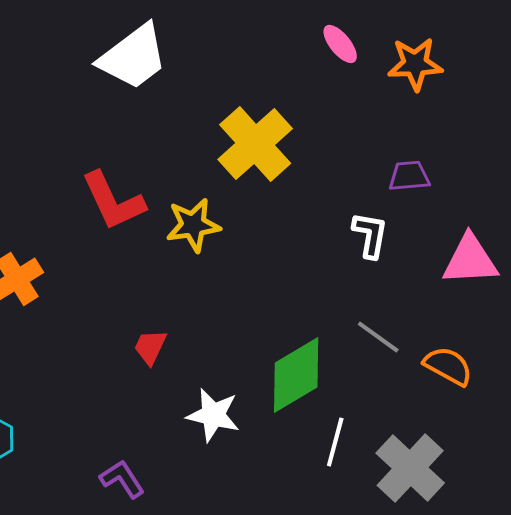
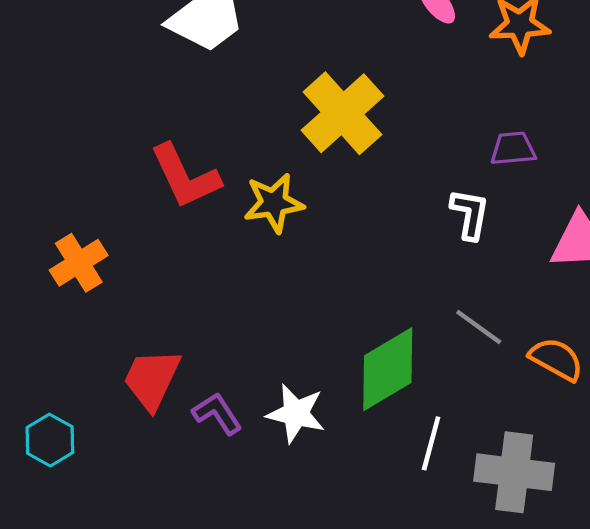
red trapezoid: (150, 347) -> (152, 379), moved, size x1.6
gray cross: (410, 468) -> (514, 472), turned -36
purple L-shape: (122, 479) -> (217, 413), moved

